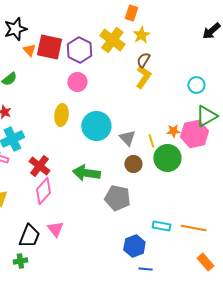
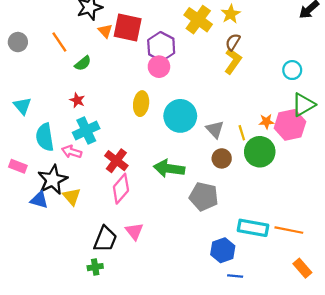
purple hexagon: (79, 50) -> (161, 47), moved
cyan rectangle: (161, 226) -> (253, 228), size x1.5

